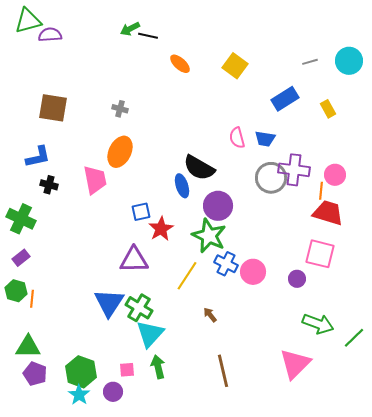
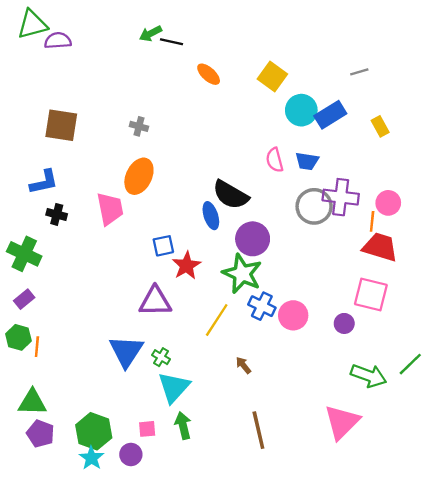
cyan circle: (349, 61) -> (301, 110), moved
green cross: (139, 308) -> (161, 357), size x0.6
green line: (354, 338) -> (410, 364), moved

